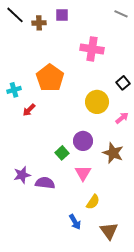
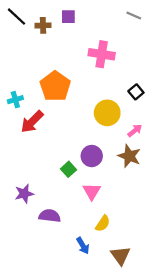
red arrow: (29, 110) -> (32, 122), size x1.6
brown star: (113, 153) -> (129, 156), moved
purple semicircle: (45, 183) -> (50, 216), moved

